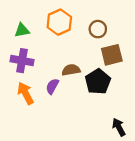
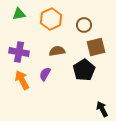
green triangle: (22, 30) -> (19, 14), moved
brown semicircle: (71, 70) -> (57, 51), moved

